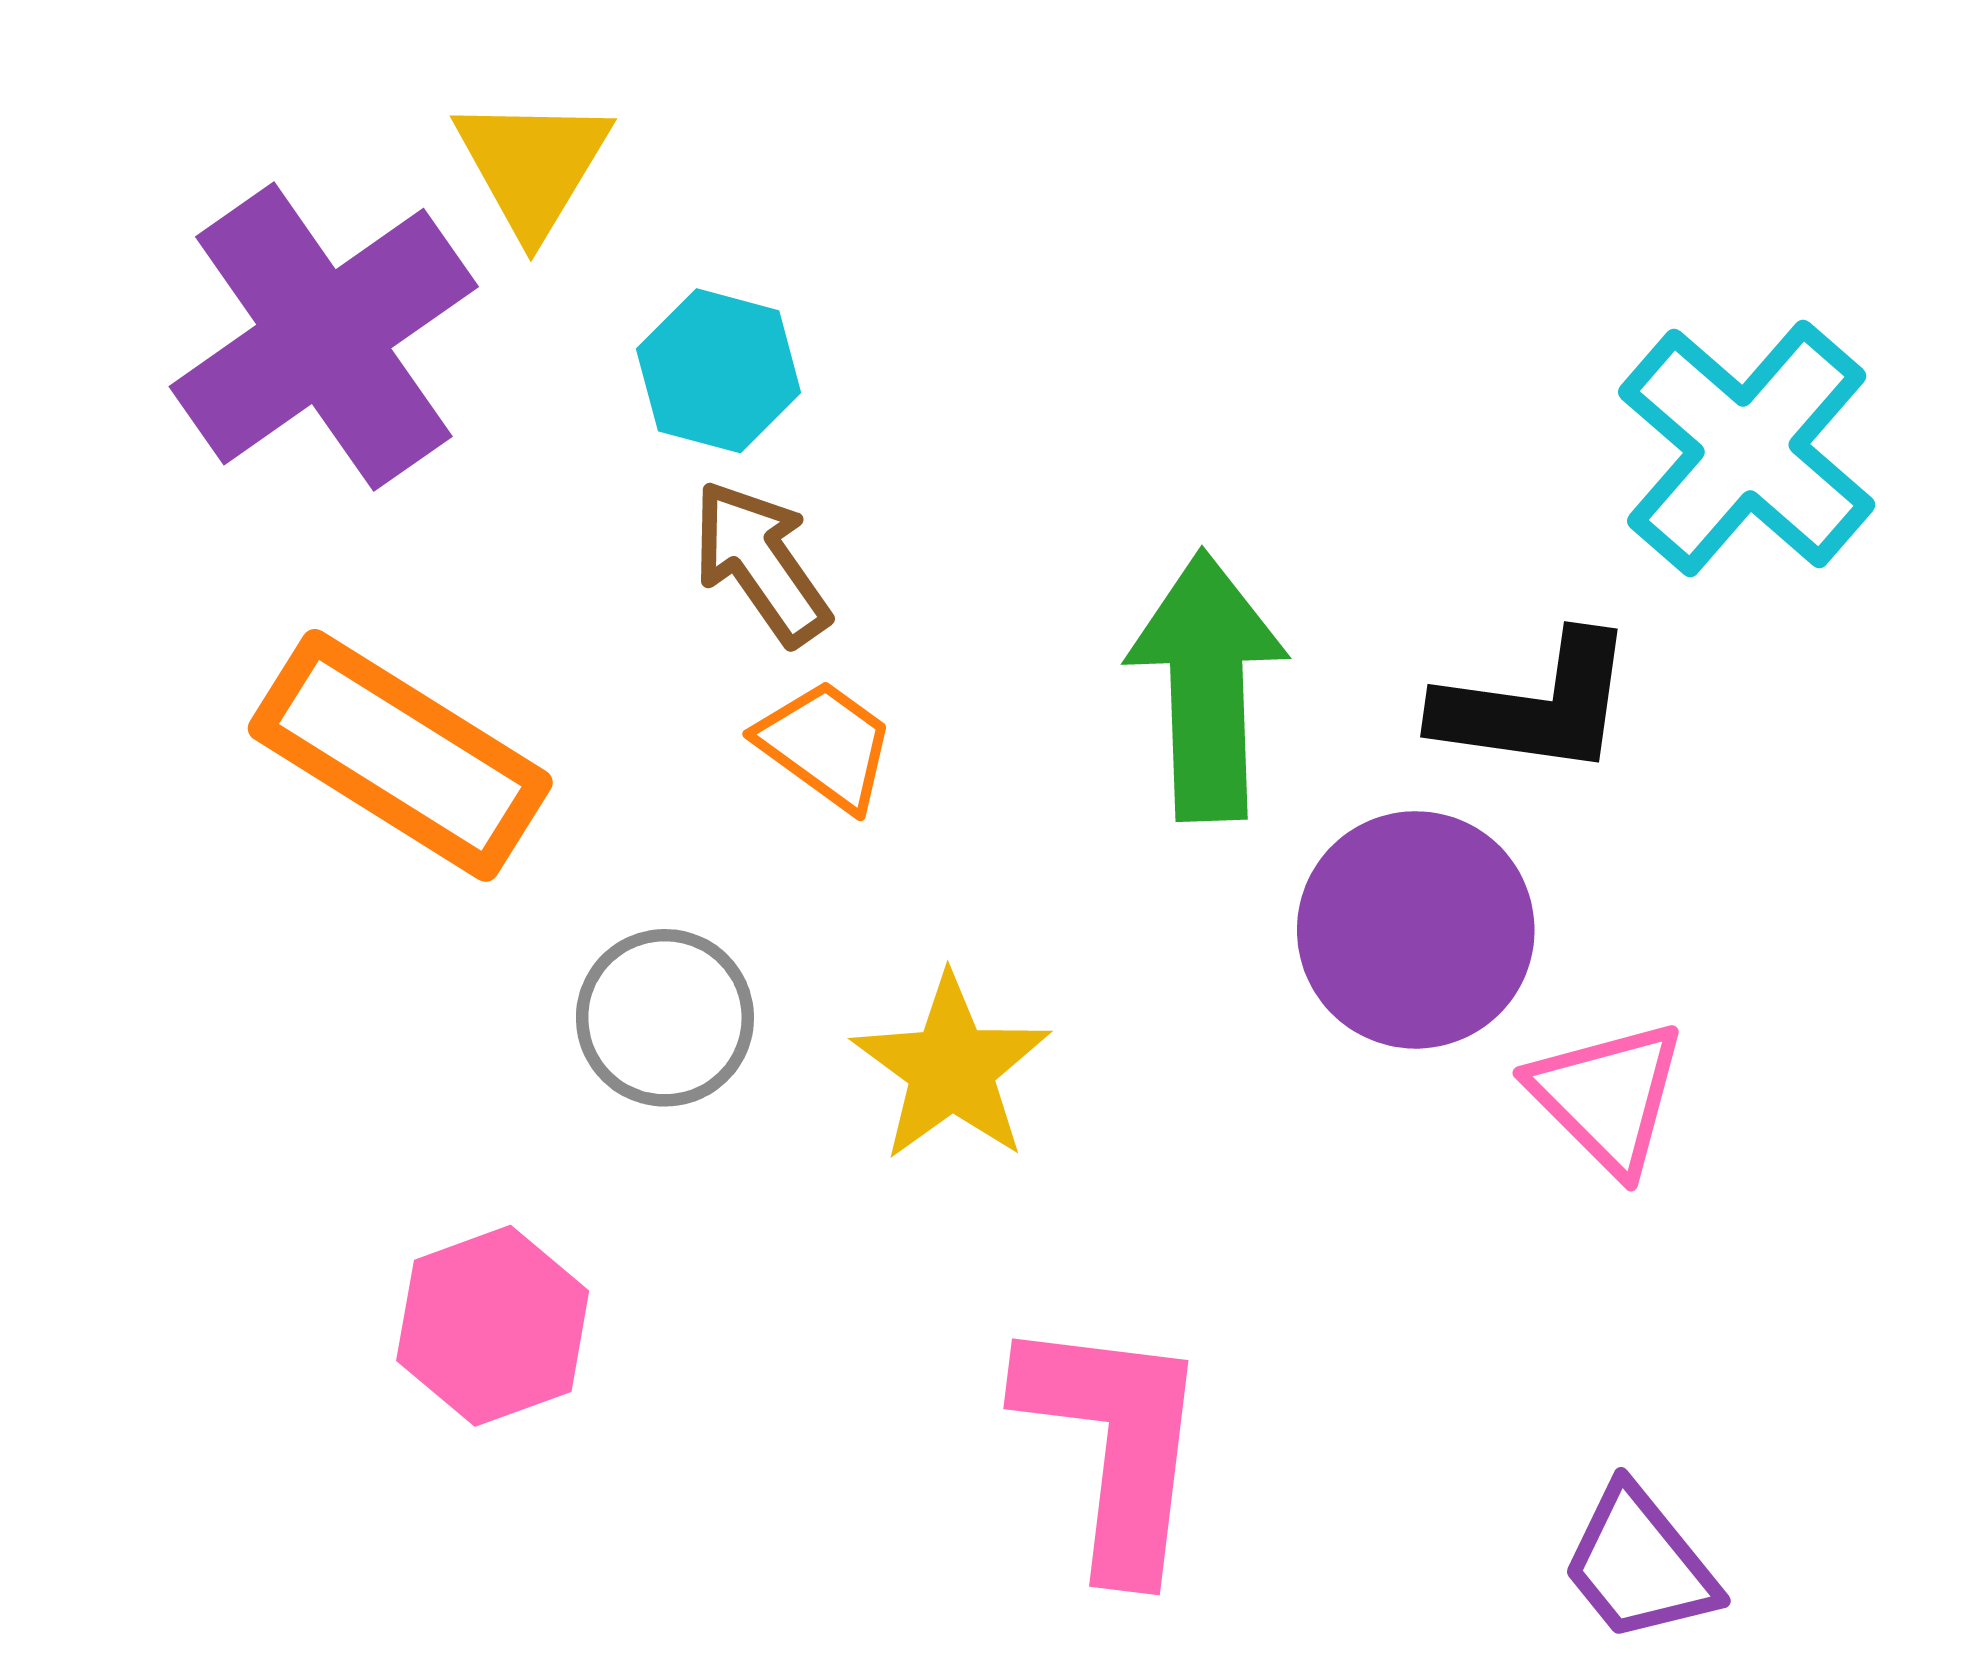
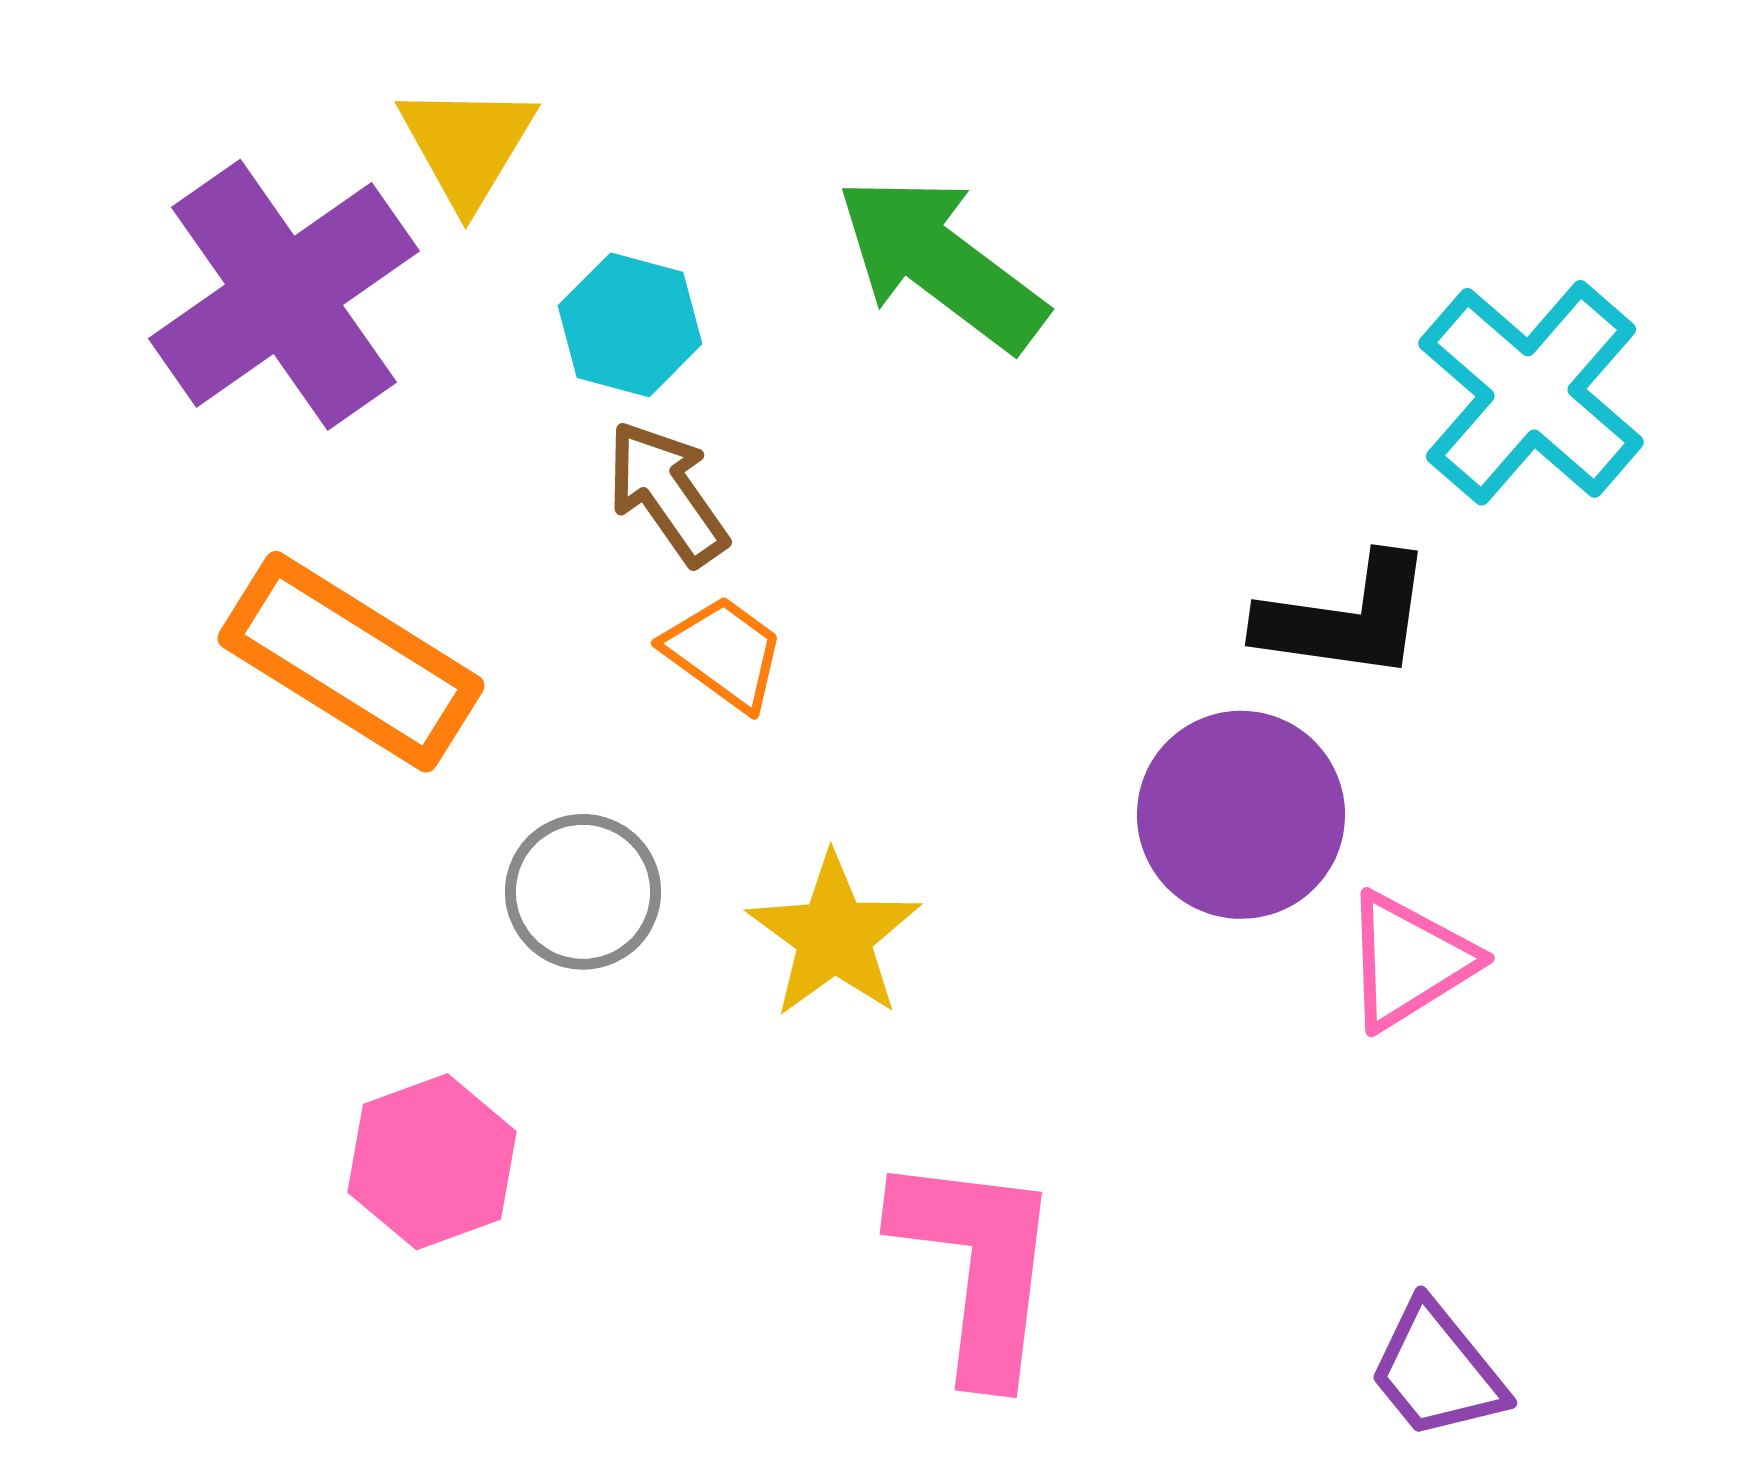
green arrow: (1207, 686) -> (941, 263), moved, turned -51
pink triangle: (1607, 1097) -> (1409, 961), turned 43

